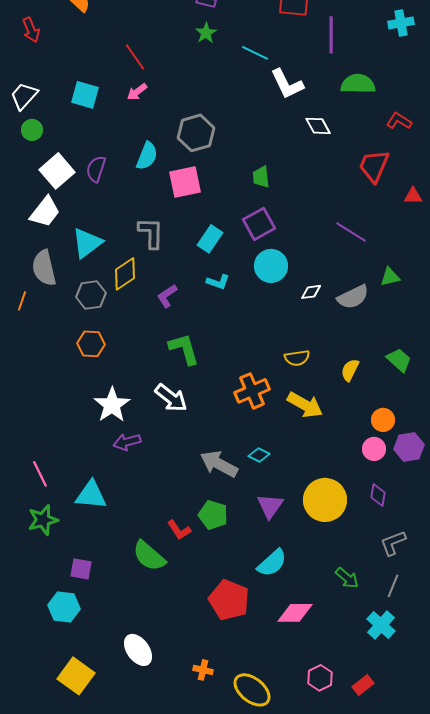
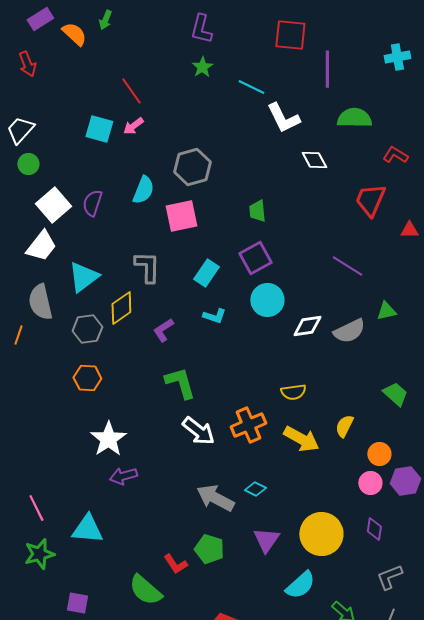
cyan square: (85, 95) -> (99, 129), moved
white diamond: (311, 292) -> (307, 326), size x1.4
yellow semicircle: (350, 370) -> (344, 426), moved
white arrow: (171, 398) -> (198, 431), moved
cyan semicircle: (272, 563) -> (300, 585), moved

